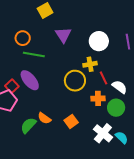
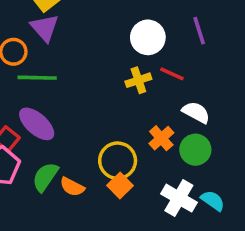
purple triangle: (63, 35) -> (45, 28), moved
red line: (104, 78) -> (172, 74), moved, turned -32
yellow circle: (75, 81) -> (118, 161), moved
orange cross: (98, 98) -> (161, 138), turned -32
green semicircle: (28, 125) -> (45, 177), moved

